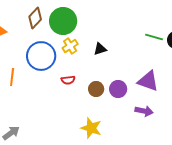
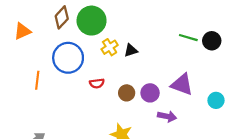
yellow cross: (70, 46) -> (110, 47), moved
purple arrow: (144, 111) -> (167, 116), moved

